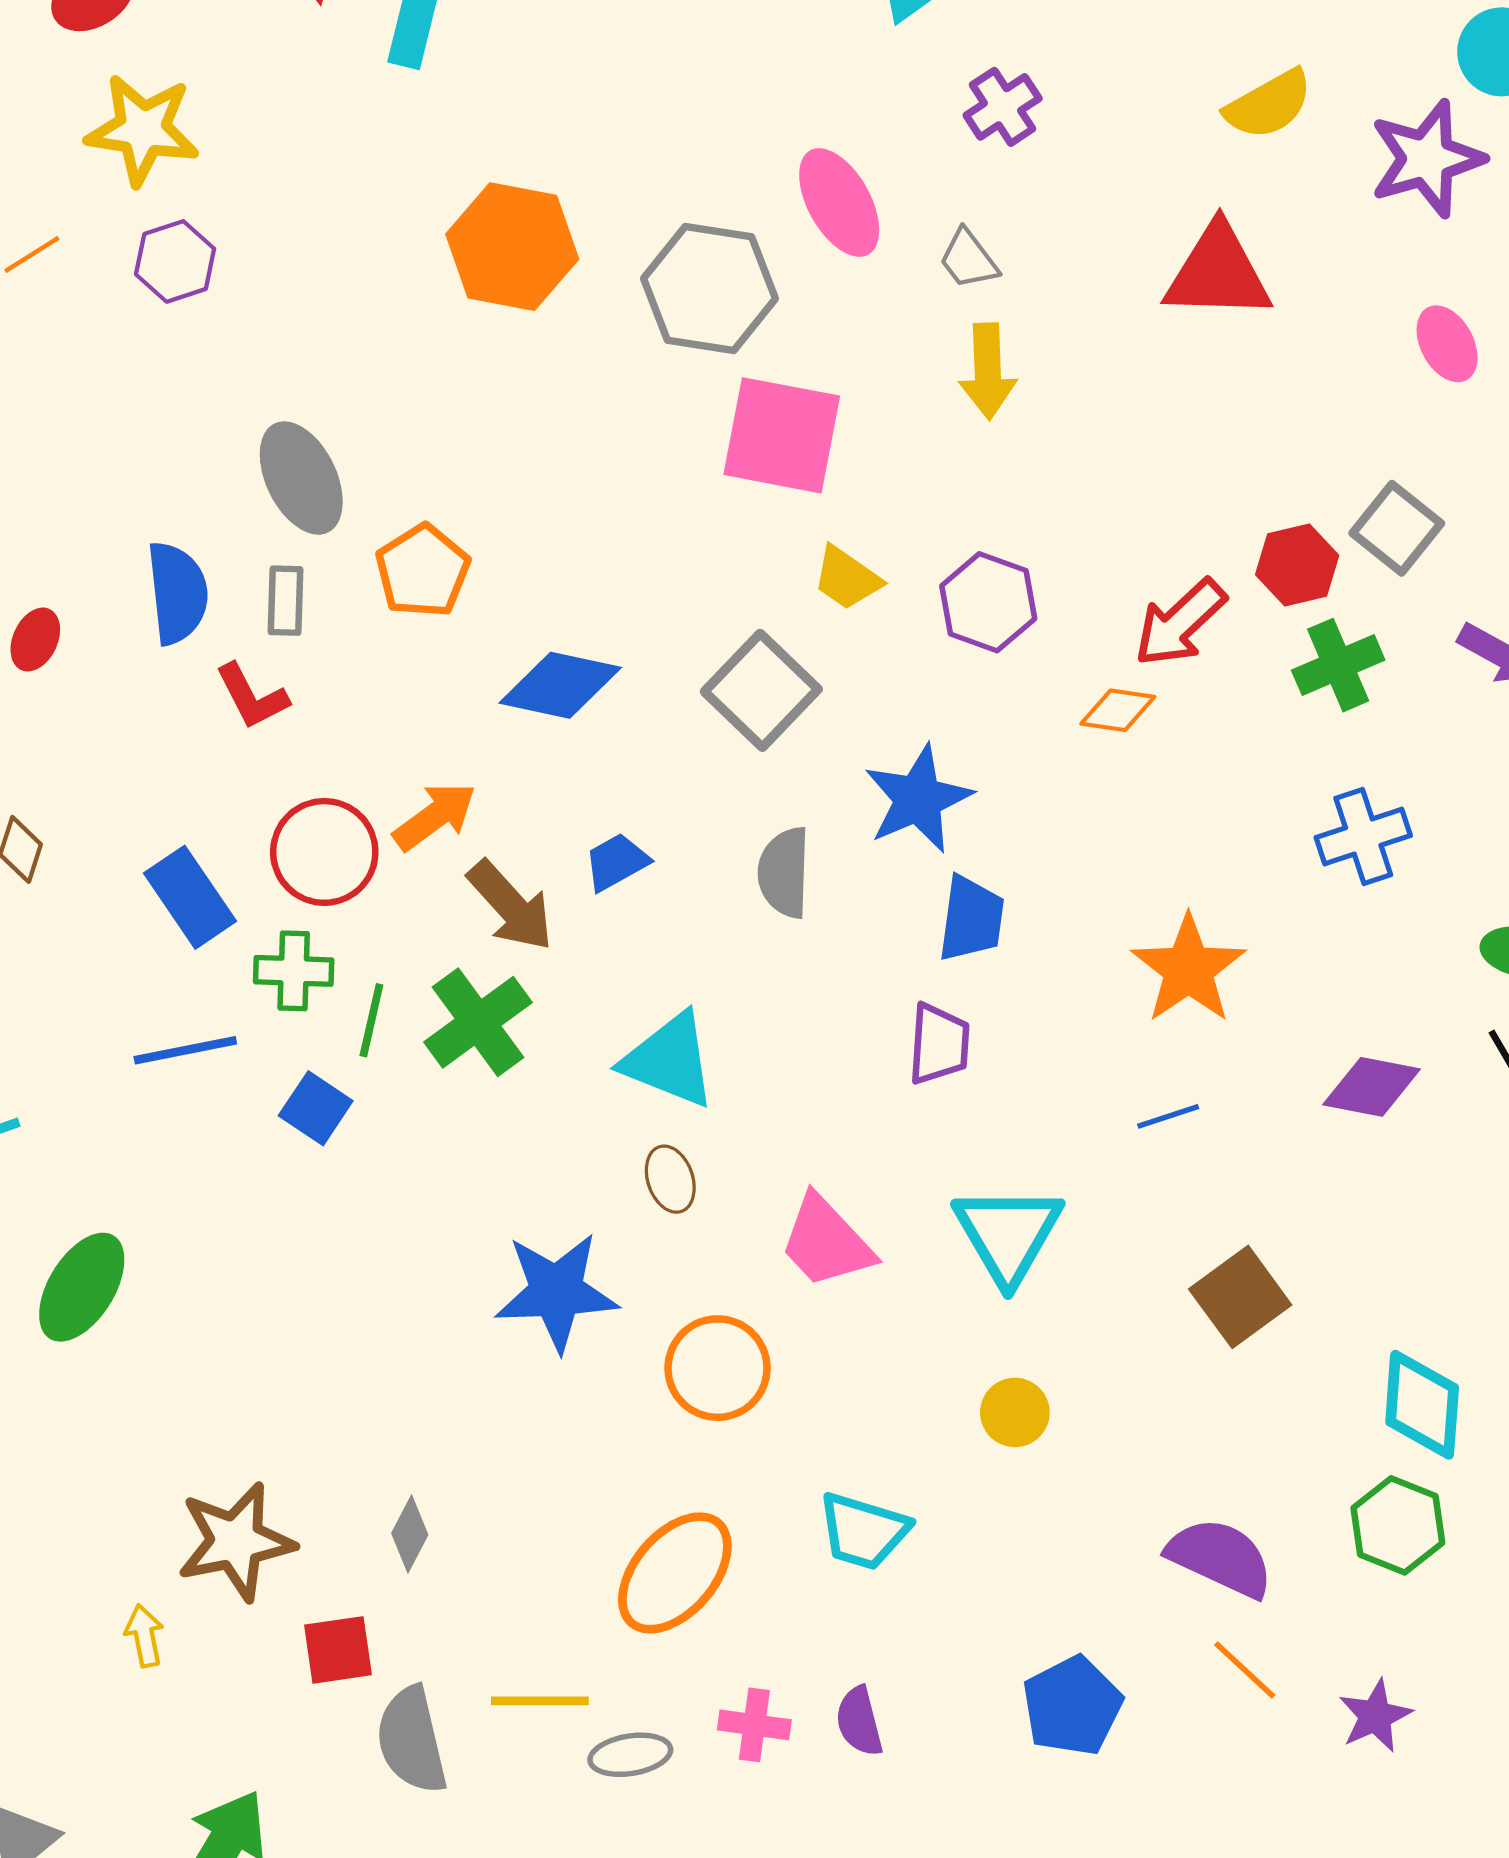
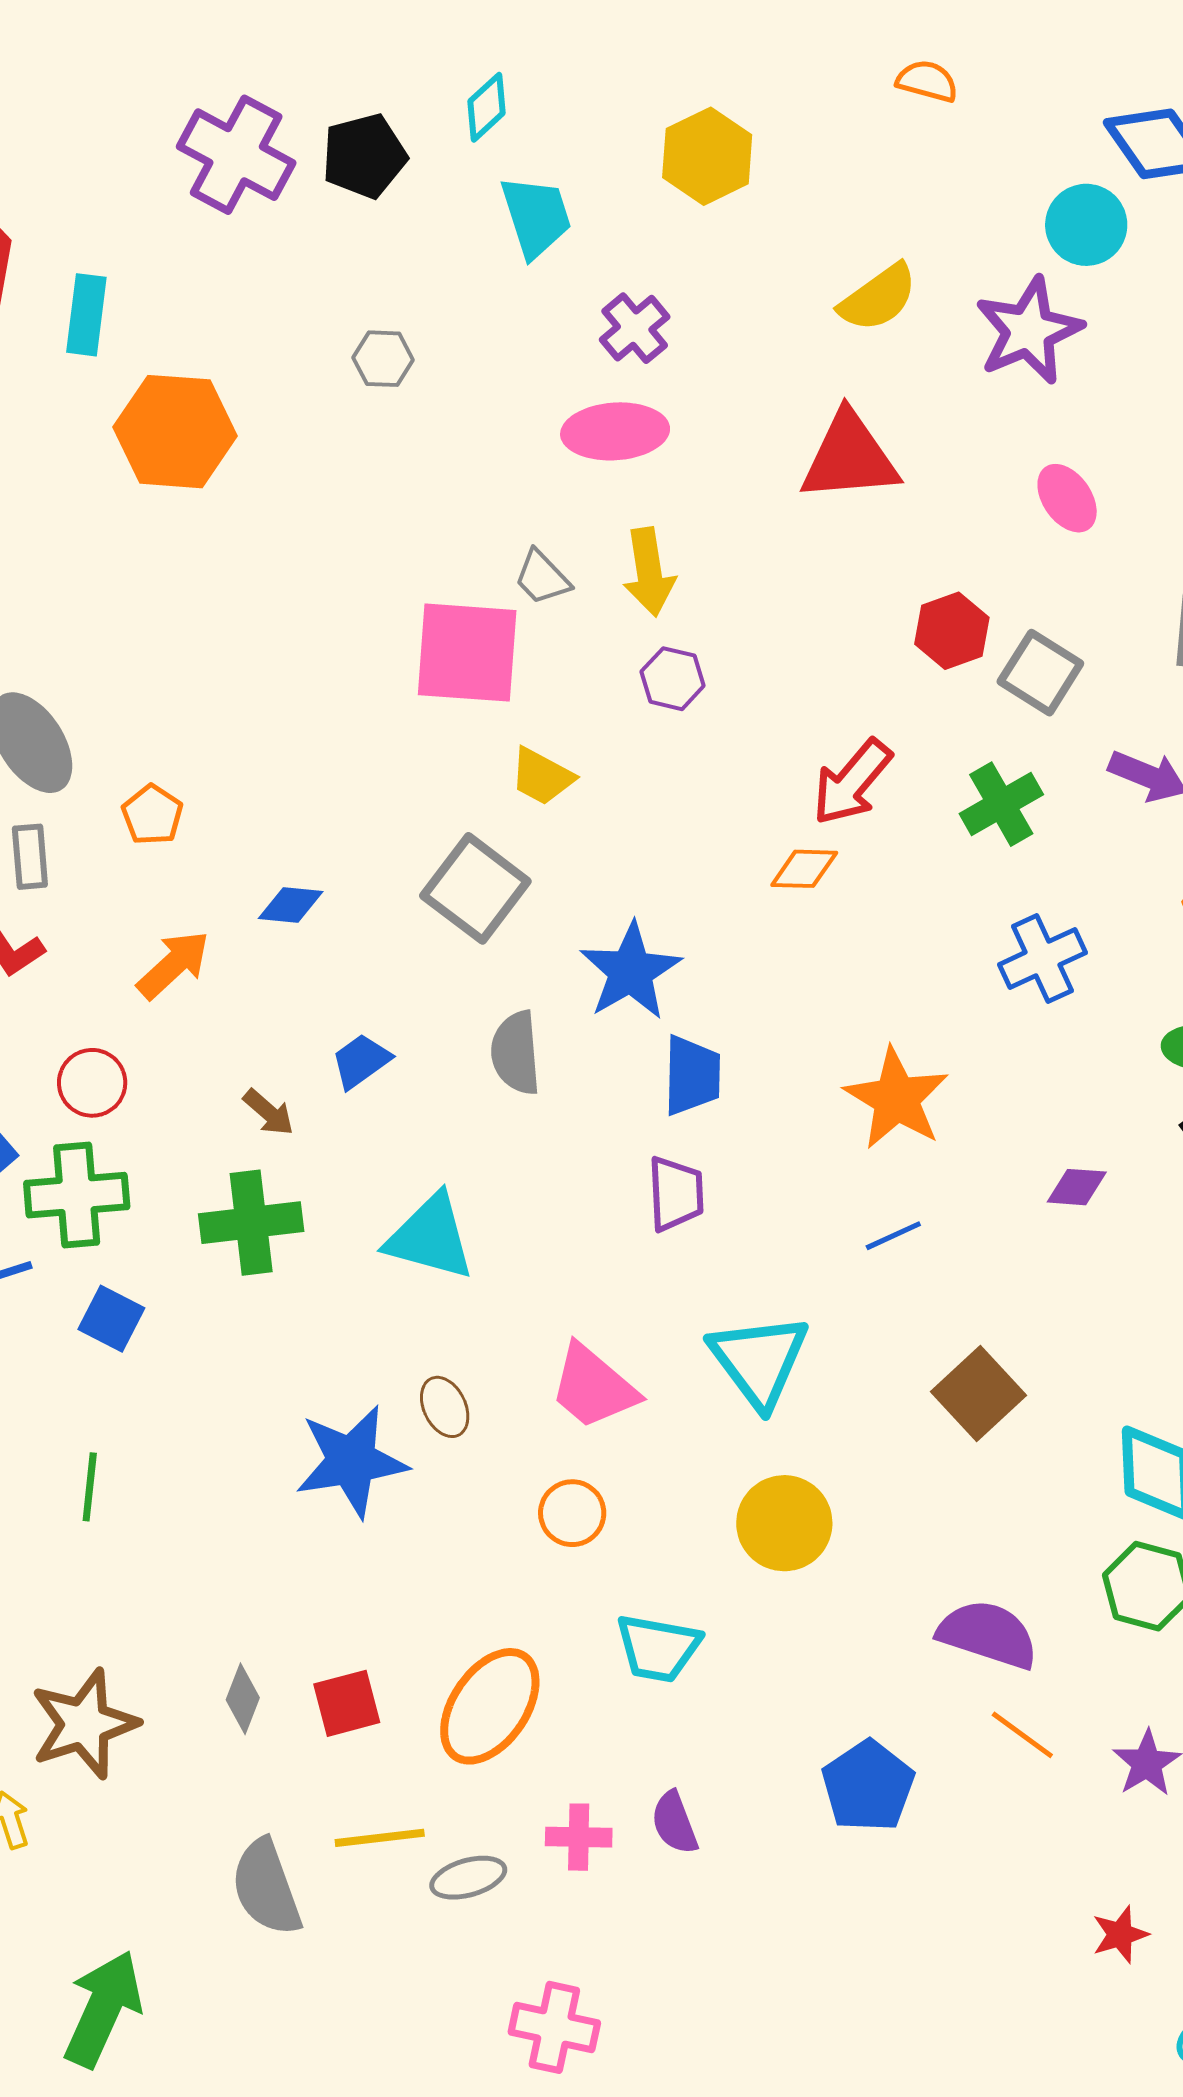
pink ellipse: (839, 202) -> (615, 431), moved, turned -58
orange hexagon: (512, 247) -> (175, 432), moved
gray trapezoid: (969, 259) -> (542, 577), moved
gray hexagon: (710, 288) -> (383, 359), moved, size x0.5
red hexagon: (1297, 565) -> (952, 631), moved
orange pentagon: (423, 571) -> (152, 815), size x0.7
purple hexagon: (988, 602) -> (673, 679), moved, size x0.7
blue diamond: (560, 685) -> (291, 905), size x0.6
orange arrow: (435, 816) -> (173, 965), moved
red circle: (324, 852) -> (92, 1083), size x0.7
brown arrow: (511, 906) -> (269, 1112), size x0.6
green cross: (294, 971) -> (77, 1195), size x1.4
green line: (371, 1020) -> (90, 1487), moved
green cross: (478, 1022) -> (251, 1223), turned 36
purple diamond: (1372, 1087) -> (1077, 1187), size x0.7
brown ellipse: (670, 1179) -> (445, 1407), moved
orange circle: (718, 1368) -> (572, 1513), moved, size x0.7
yellow circle: (1015, 1412) -> (784, 1523), size x1.5
red square: (338, 1650) -> (347, 1703), moved

